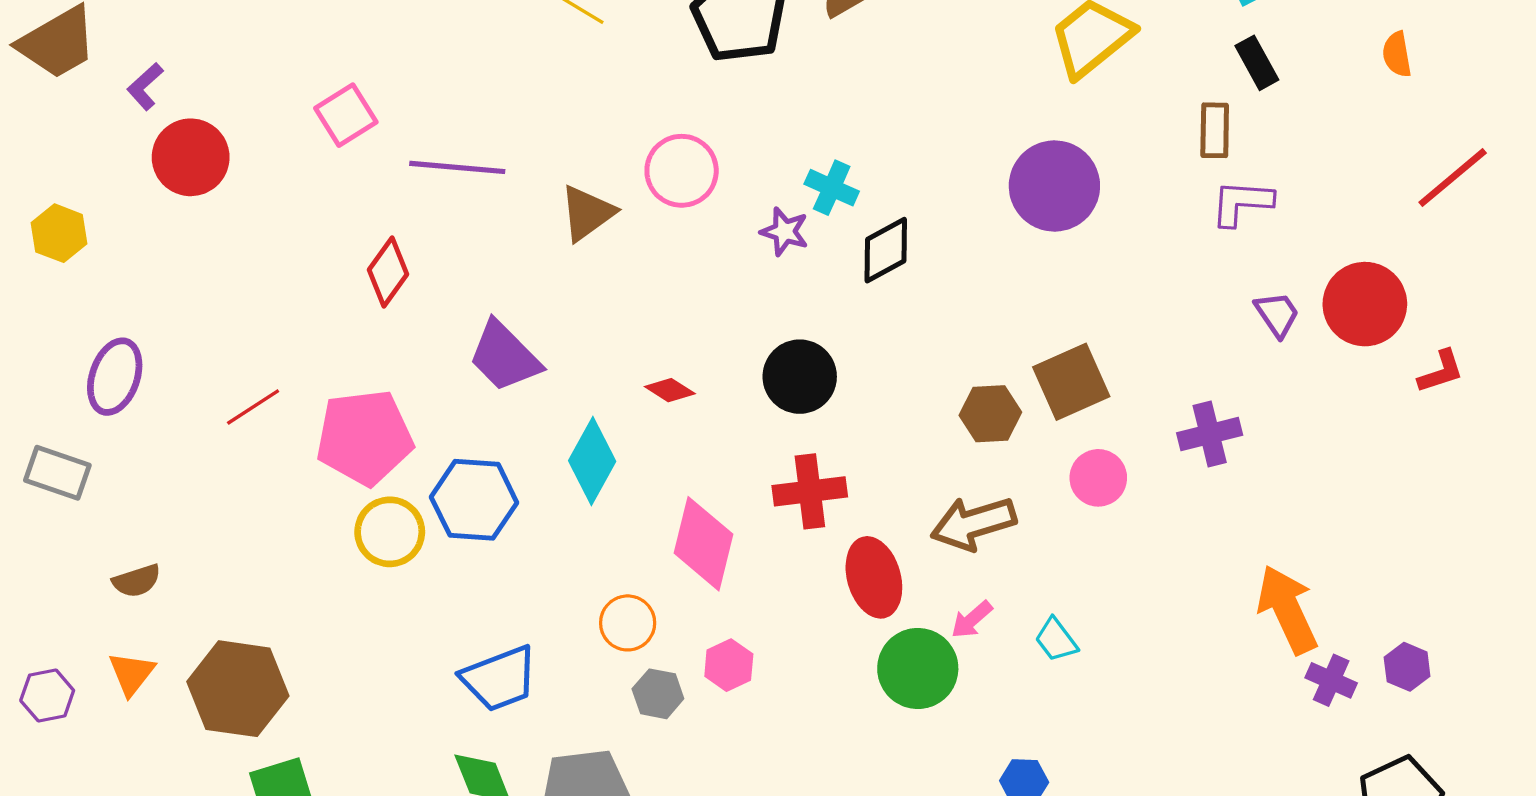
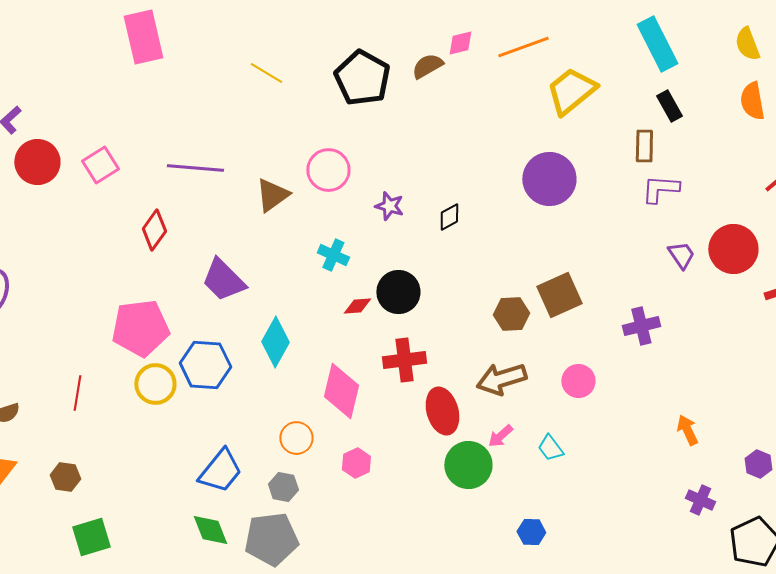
orange semicircle: (1397, 54) -> (752, 101), size x1.4
pink square: (346, 115) -> (100, 165), moved
cyan cross: (832, 188) -> (333, 255), moved
black diamond: (886, 250) -> (449, 217), size x0.7
red diamond: (670, 390) -> (357, 306), moved, turned -36
red line: (253, 407) -> (77, 393), moved, turned -48
pink circle: (1098, 478) -> (578, 381), moved
orange arrow: (1287, 609) -> (687, 430), size x0.6
blue trapezoid: (499, 679) -> (220, 471), turned -30
purple cross: (1331, 680) -> (700, 500), moved
brown hexagon: (238, 689) -> (65, 477), size x0.5
gray hexagon: (658, 694) -> (283, 487), moved

